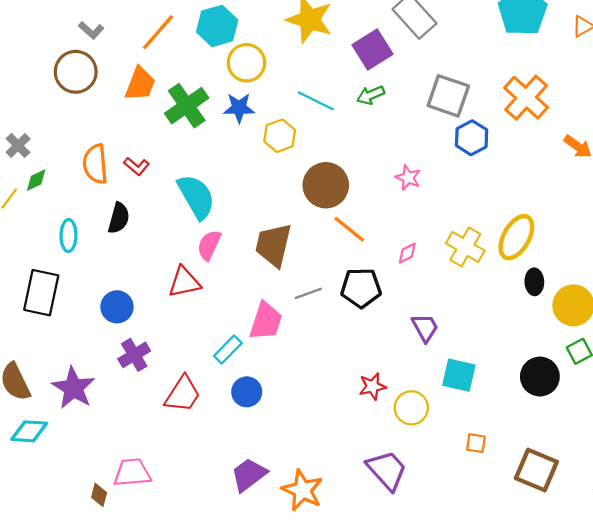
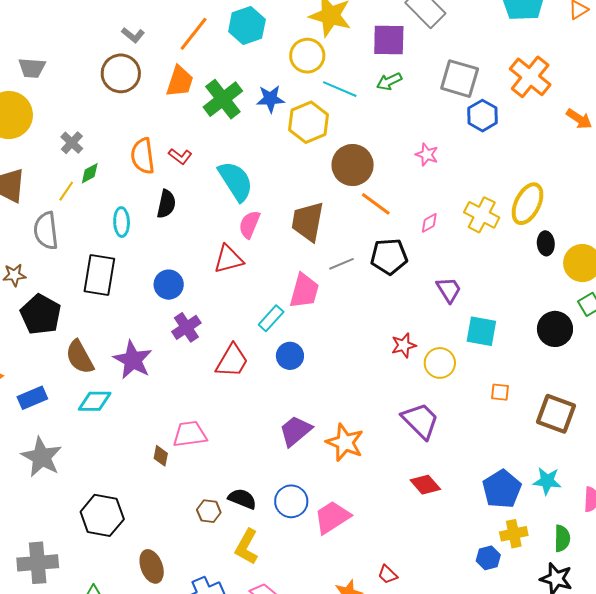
purple square: (373, 49) -> (389, 40), turned 36
yellow circle: (246, 63) -> (307, 56), moved
yellow hexagon: (280, 136) -> (308, 122), size x1.4

